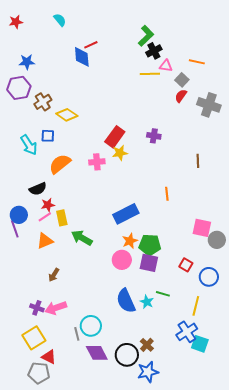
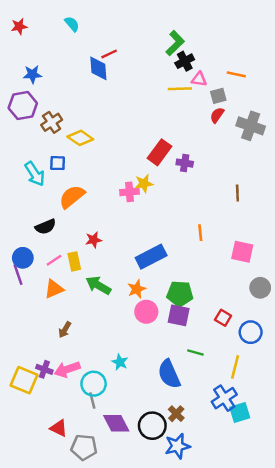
gray square: (182, 80) -> (218, 96), turned 32
red rectangle: (115, 137) -> (159, 152), moved
pink cross: (97, 162) -> (130, 192), moved
red star: (48, 205) -> (94, 240), moved
pink square: (202, 228) -> (242, 252), moved
orange star: (130, 241) -> (137, 289), moved
blue semicircle: (126, 301) -> (169, 374), moved
cyan star: (147, 302) -> (120, 362), moved
cyan circle: (91, 326) -> (94, 384), moved
yellow square: (34, 338) -> (24, 380), moved, turned -35
cyan square: (200, 344) -> (240, 412), turned -36
gray pentagon: (39, 373) -> (84, 447), moved

